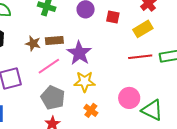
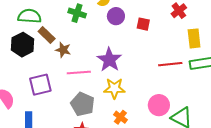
yellow rectangle: (143, 29) -> (194, 38), moved, turned -66
brown rectangle: (54, 41) -> (47, 35), moved, turned 48
pink line: (49, 66) -> (79, 73), turned 30

